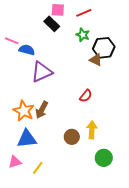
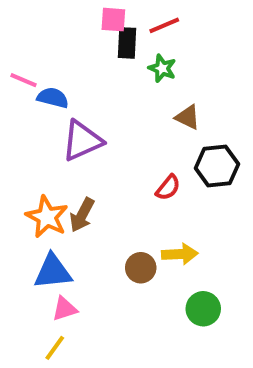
black rectangle: (52, 24) -> (127, 43), moved, turned 49
black hexagon: (104, 48) -> (217, 166), moved
yellow arrow: (92, 130) -> (180, 254), turned 84
pink triangle: (15, 162) -> (64, 309), moved
yellow line: (38, 168) -> (55, 348), moved

